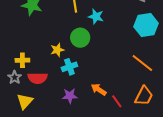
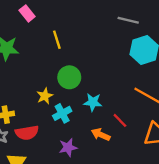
cyan star: (96, 16) -> (93, 102), moved
red line: (117, 101) -> (120, 120), moved

